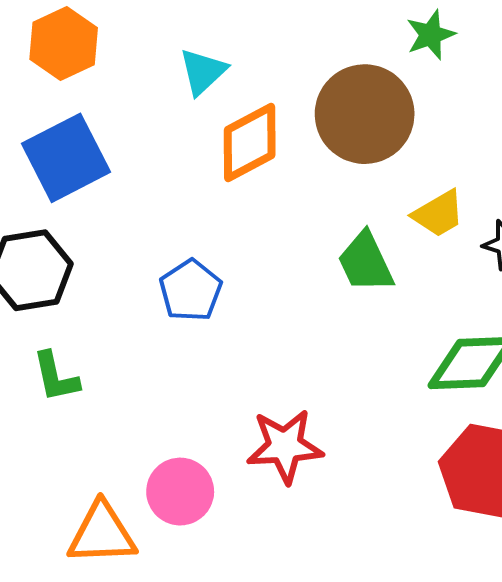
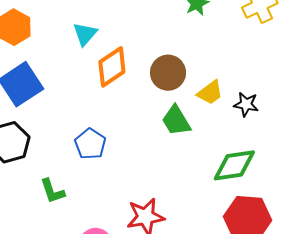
brown circle: (365, 114) -> (168, 73), moved, size x0.7
green L-shape: (56, 377) -> (52, 191), moved

